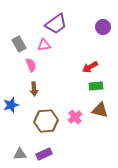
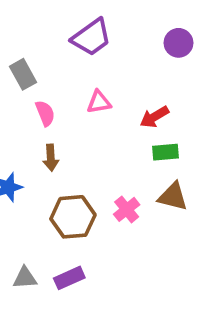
pink triangle: (44, 45) -> (99, 102), moved

